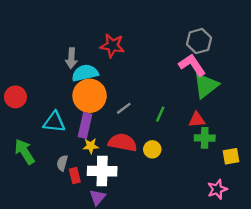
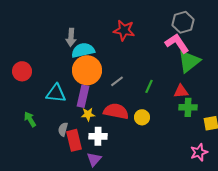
red star: (112, 46) -> (124, 30), moved
green arrow: (25, 152) -> (30, 119), size x0.7
white cross: (102, 171) -> (98, 136), size x0.7
red rectangle: (75, 176) -> (74, 140), size x1.5

